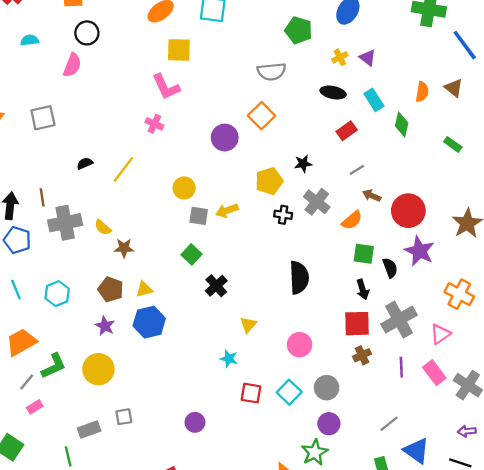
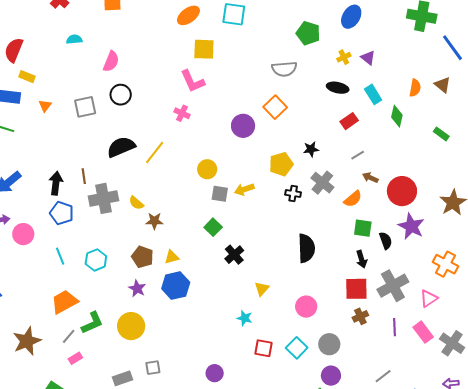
black circle: (87, 33) -> (121, 95), moved
black semicircle: (85, 163) -> (121, 147), size x2.0

